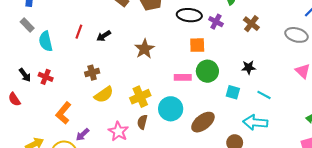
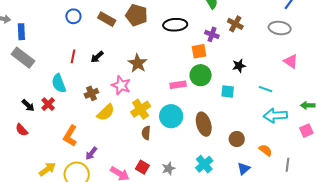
purple cross: (216, 22) -> (212, 34), moved
gray rectangle: (27, 25) -> (23, 58), size x1.6
cyan semicircle: (46, 41) -> (59, 83), moved
orange square: (197, 45) -> (199, 51), moved
red cross: (46, 77) -> (48, 104), turned 32
cyan line: (264, 95) -> (266, 89), moved
brown ellipse: (203, 122) -> (204, 124), turned -60
cyan arrow: (255, 122) -> (275, 115), moved
pink star: (118, 131) -> (121, 85), moved

